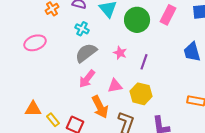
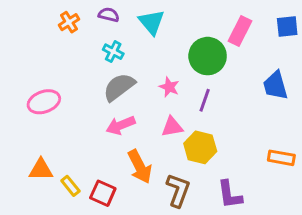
green circle: (137, 20) -> (208, 56), moved
pink ellipse: (35, 43) -> (44, 102), moved
pink arrow: (87, 79) -> (121, 125), turned 30
pink triangle: (115, 86) -> (172, 127), moved

